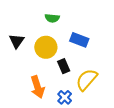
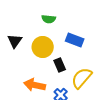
orange arrow: (38, 87) -> (35, 85), turned 120

